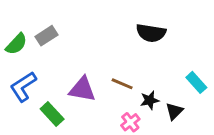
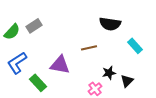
cyan rectangle: (196, 82) -> (135, 46), moved
brown line: (122, 84) -> (89, 48), moved, turned -35

